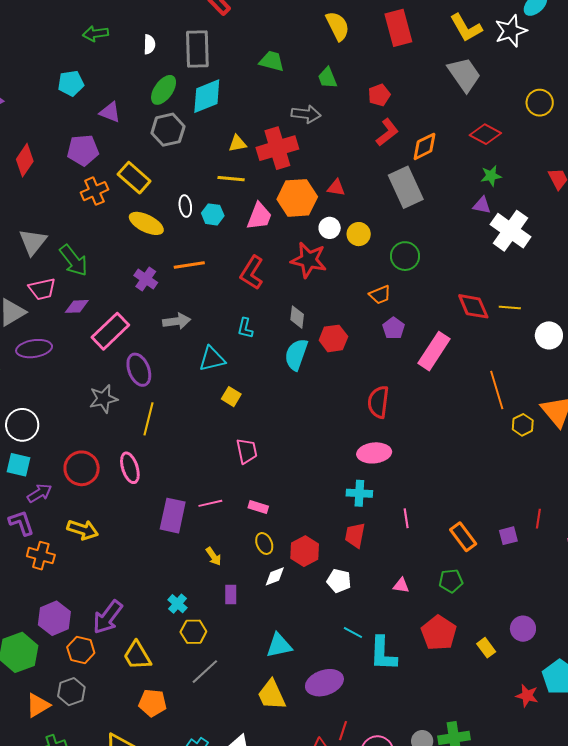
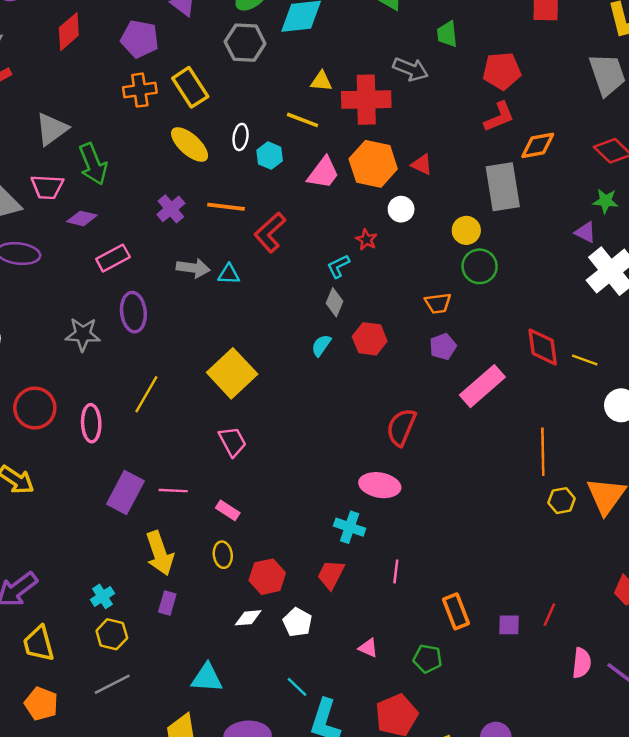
red pentagon: (379, 95) -> (502, 71), size x1.4
yellow circle: (359, 234) -> (466, 230), moved
red star: (309, 260) -> (366, 240), size x0.5
red L-shape: (252, 273) -> (270, 232), moved
cyan L-shape: (245, 328) -> (338, 266), moved, turned 35
pink rectangle: (110, 331) -> (113, 258), size x0.7
cyan semicircle: (296, 355) -> (321, 345), size x0.6
cyan triangle: (212, 359) -> (229, 274), moved, size x0.7
yellow square: (231, 397) -> (232, 373), size x2.0
yellow line: (149, 419) -> (146, 394), moved
pink trapezoid: (247, 451) -> (232, 442), turned -32
yellow arrow: (214, 556) -> (160, 553), size x1.8
white diamond: (275, 576) -> (248, 618), moved

